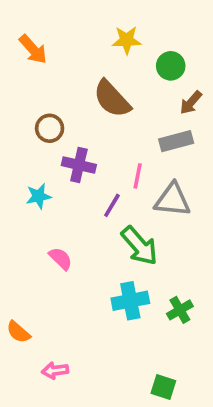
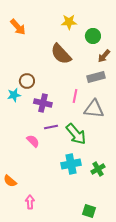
brown circle: (50, 128) -> (27, 81), moved
purple cross: (79, 165) -> (43, 103), moved
cyan star: (39, 196) -> (14, 95), moved
purple line: (112, 205) -> (51, 127), moved, turned 48
pink arrow: (55, 371) -> (30, 202), turned 96

